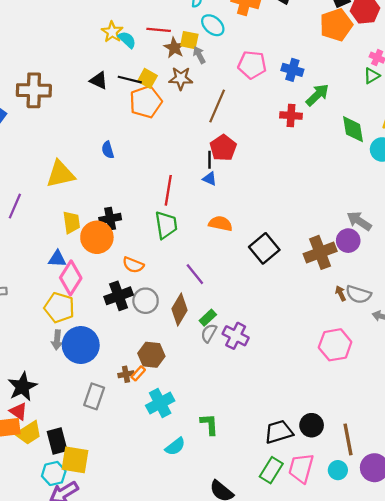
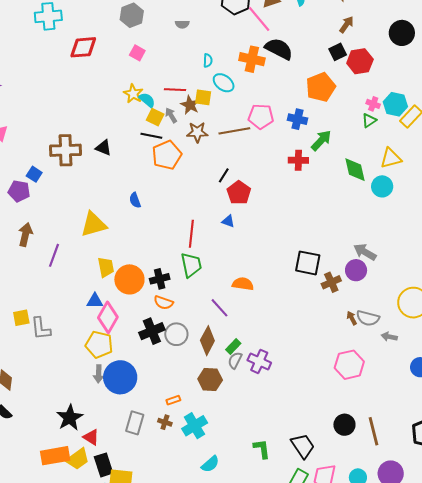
orange pentagon: (336, 25) -> (321, 87), moved
gray arrow: (199, 55) -> (171, 115), moved
yellow square: (147, 78) -> (155, 117), moved
black triangle: (99, 81) -> (103, 148), moved
brown line: (217, 106) -> (234, 131), moved, turned 60
black line: (210, 160) -> (224, 175), moved, turned 35
black cross: (110, 219) -> (160, 279), moved
orange semicircle: (220, 224) -> (243, 284), moved
black square: (264, 248) -> (308, 263), moved, turned -36
brown cross: (320, 252) -> (331, 282), size x0.7
brown hexagon: (151, 355) -> (210, 380), moved
orange rectangle: (138, 373) -> (173, 400), turned 32
brown cross: (126, 374) -> (165, 422), moved, turned 32
red triangle: (18, 411) -> (91, 437), moved
green L-shape: (209, 424) -> (262, 449), moved
black circle: (312, 425) -> (344, 425), moved
black trapezoid: (279, 432) -> (303, 446), turned 76
brown line: (348, 439) -> (373, 431), moved

